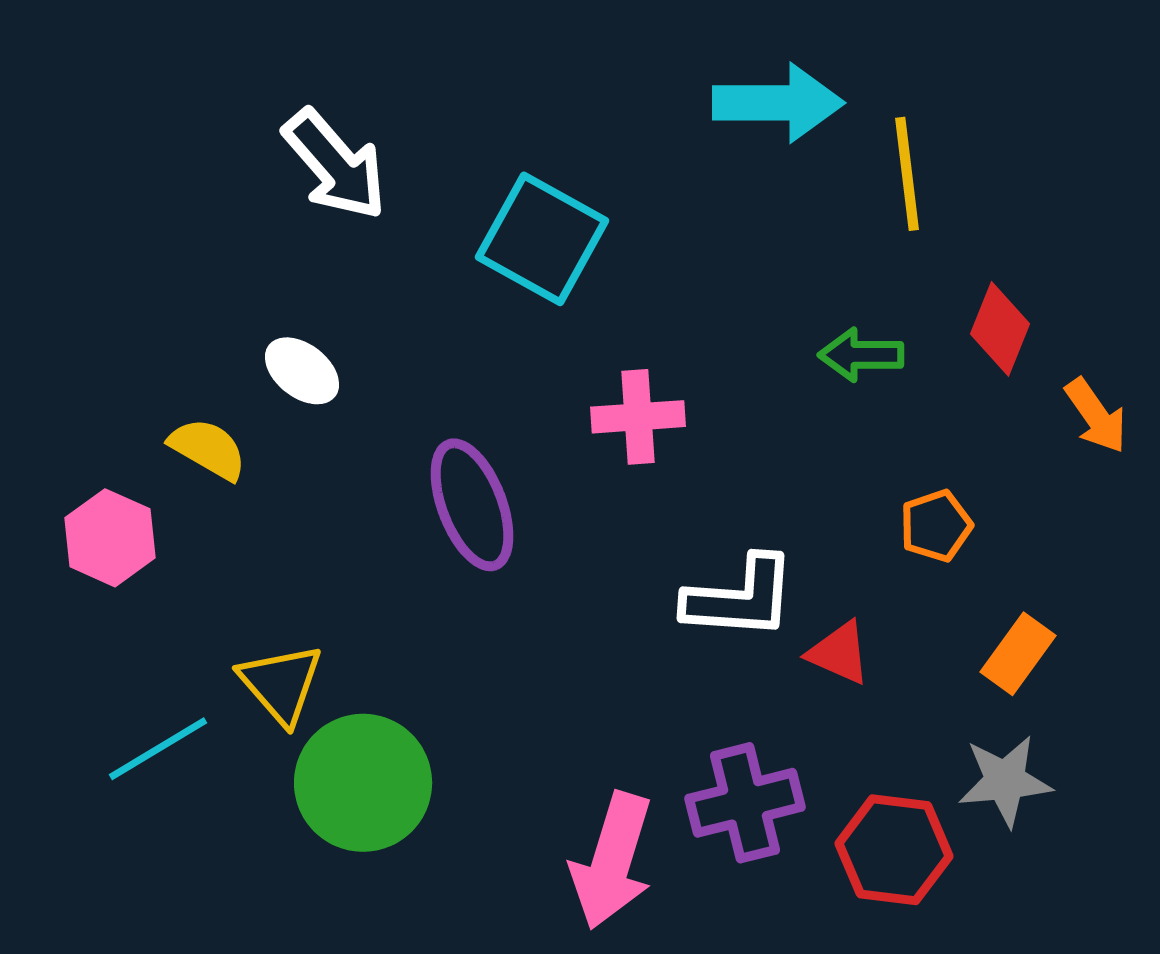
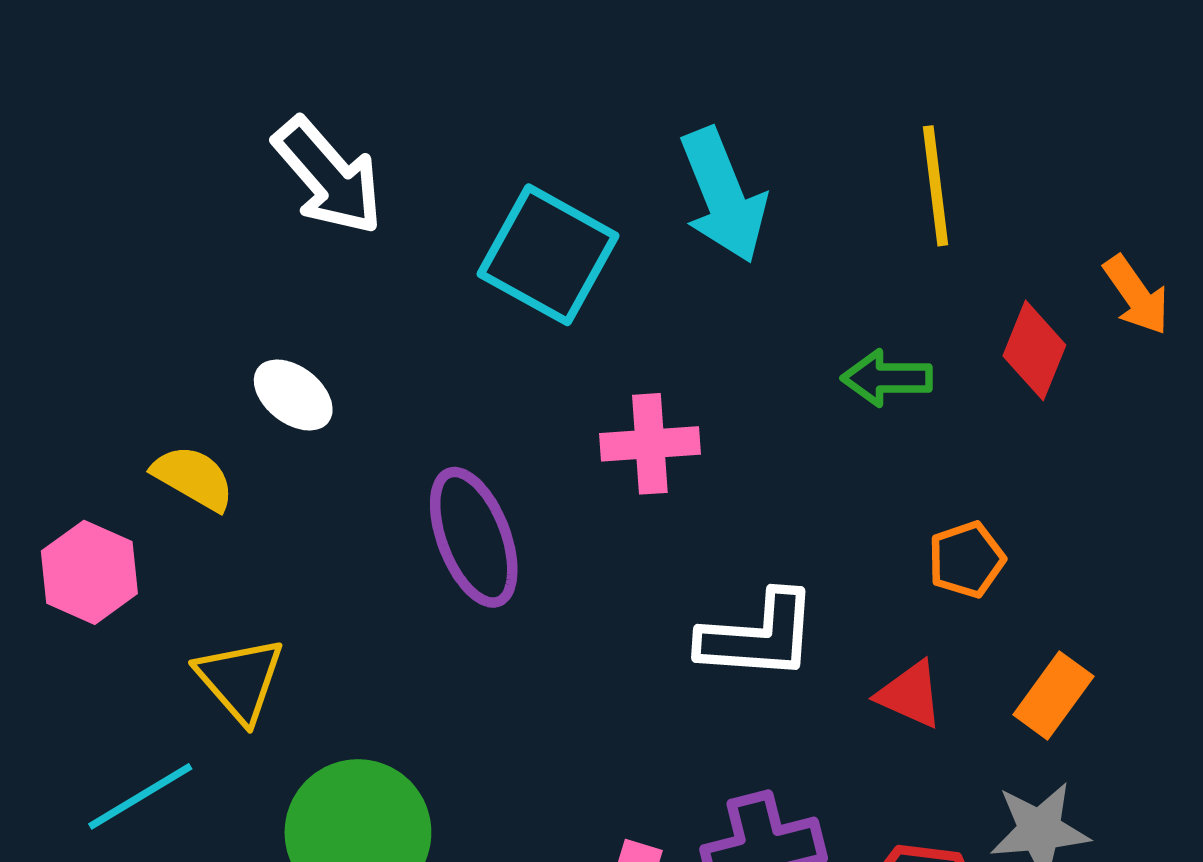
cyan arrow: (778, 103) -> (723, 195), moved, turned 68
orange arrow: (1096, 416) -> (1136, 295), moved
red triangle: (839, 653) -> (910, 694), moved
yellow triangle: (281, 684) -> (240, 680), moved

